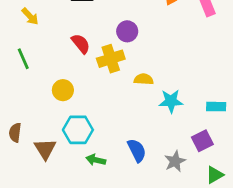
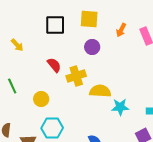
purple circle: (127, 31) -> (92, 47), moved
green line: (23, 59) -> (12, 86), moved
yellow semicircle: (144, 79) -> (100, 91), size x1.5

